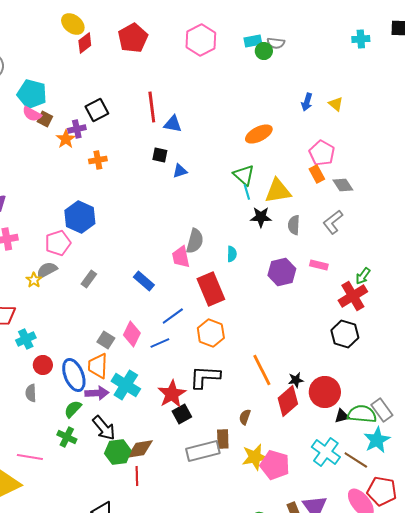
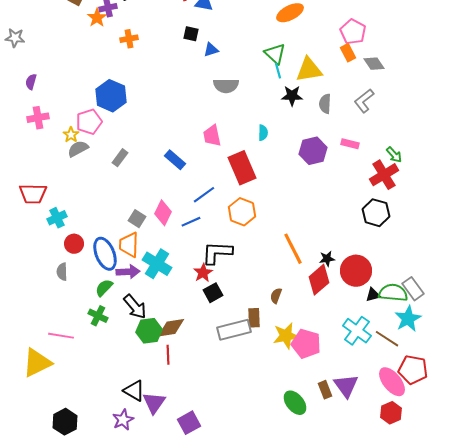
gray semicircle: (195, 241) -> (226, 86), moved, turned 75
green arrow: (363, 276) -> (394, 155), turned -78
yellow star: (34, 280) -> (71, 135), moved
black L-shape: (205, 377) -> (217, 253), moved
red star: (172, 394) -> (203, 273), size x0.7

